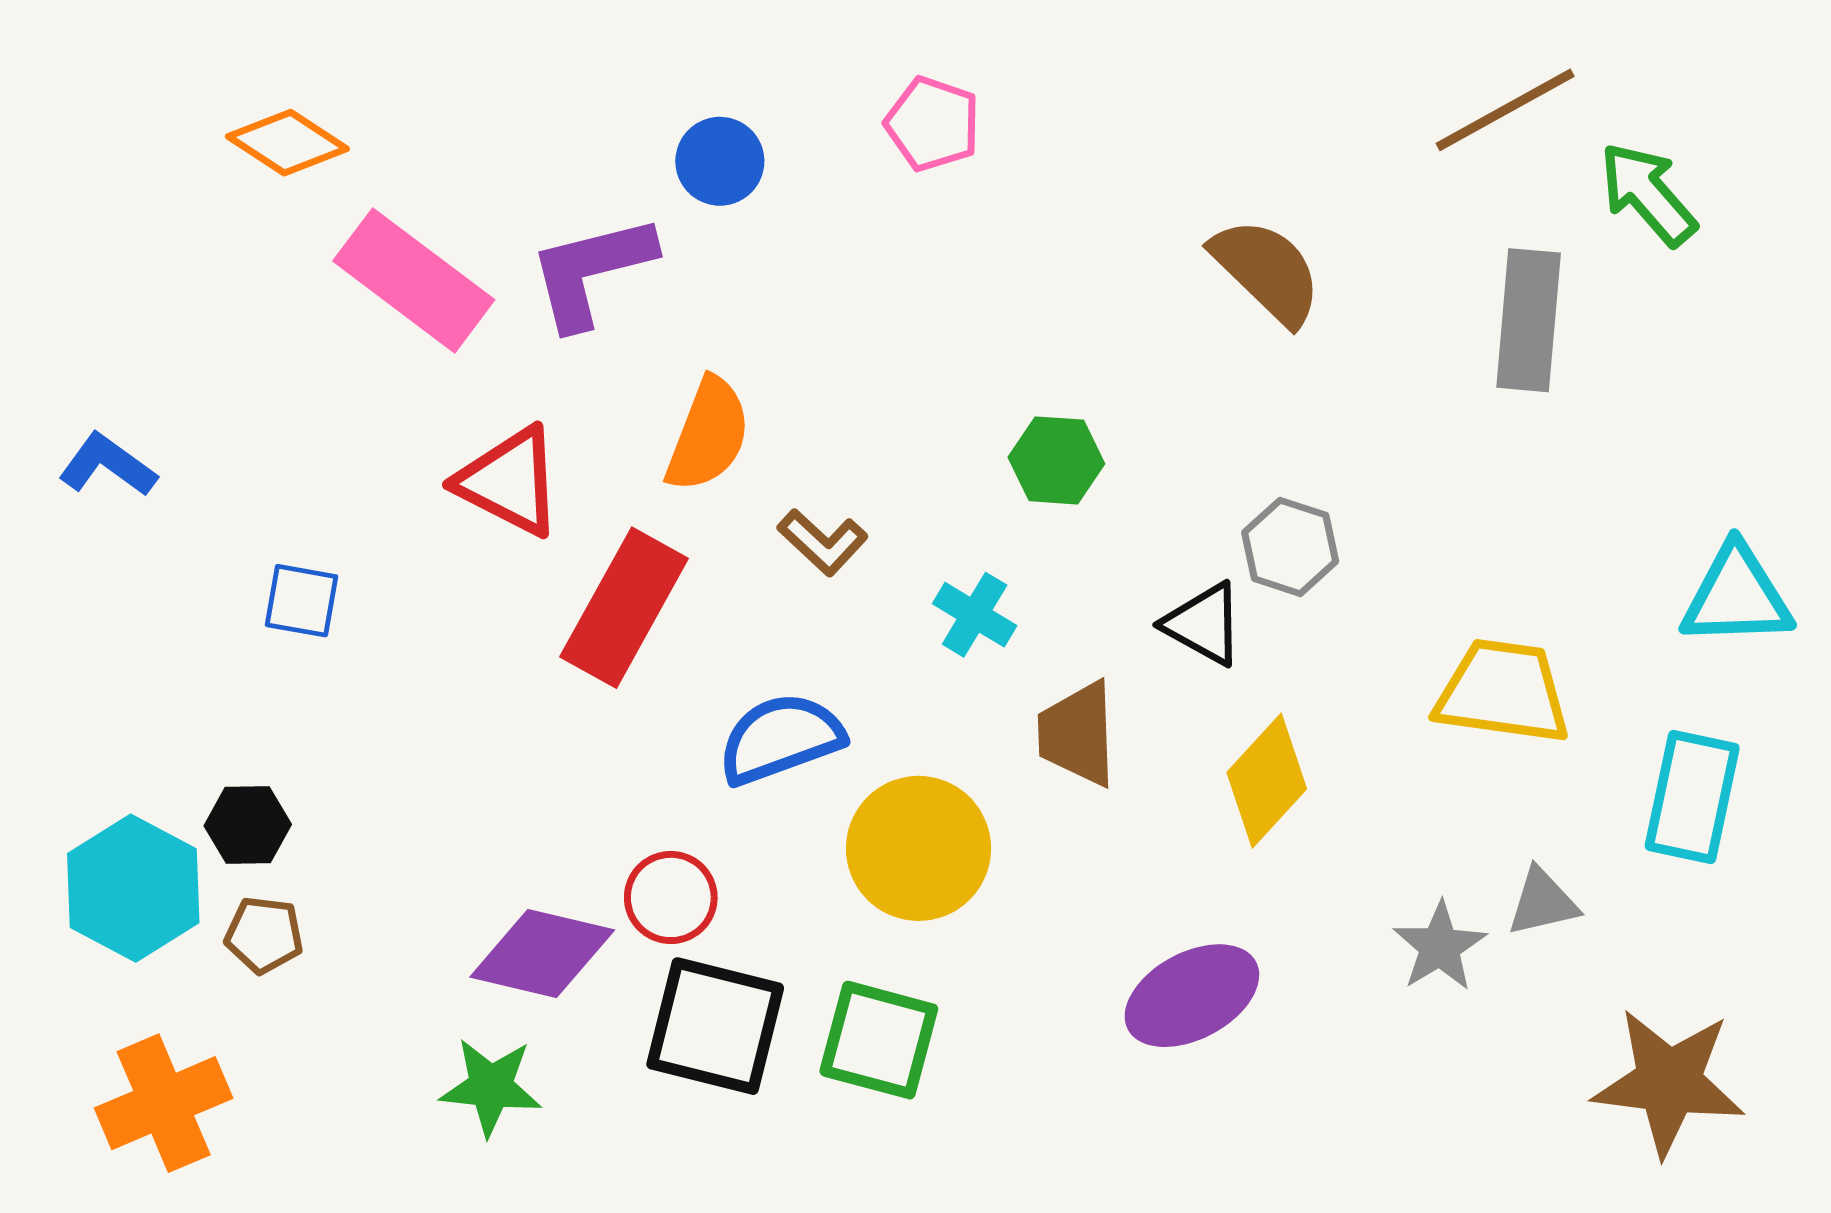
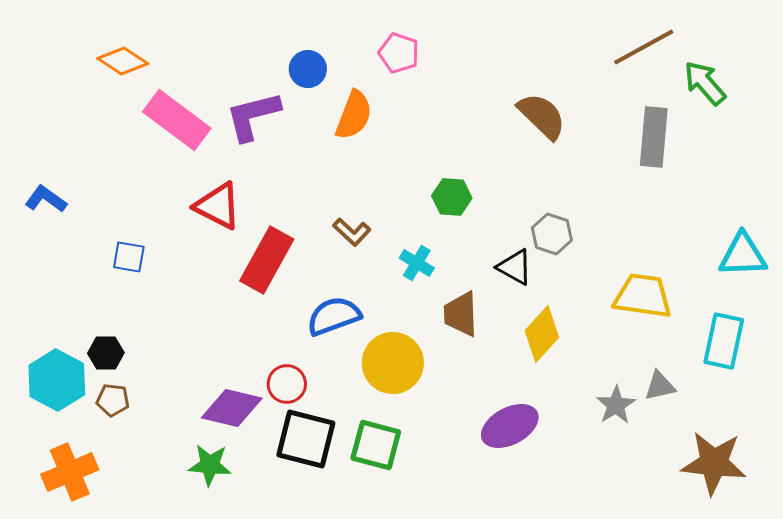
orange semicircle: (708, 435) -> (354, 115), moved

